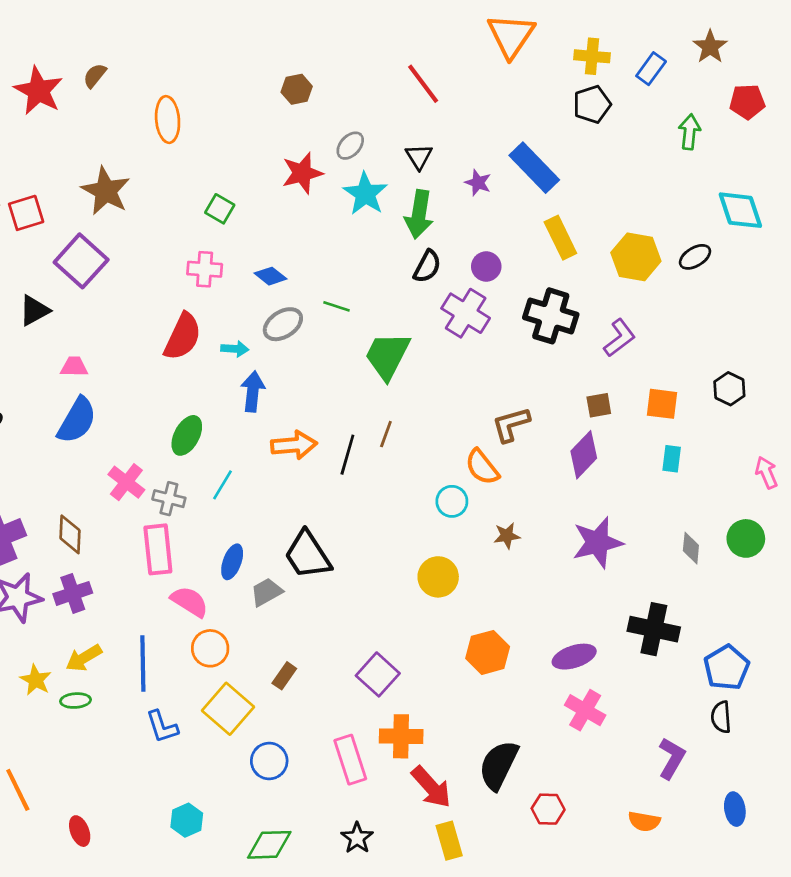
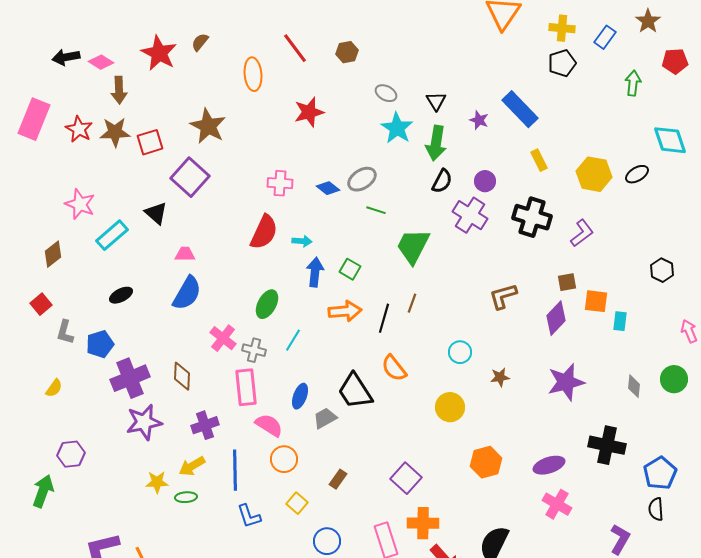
red line: (423, 84) -> (295, 48), moved
gray ellipse: (350, 146) -> (386, 93), turned 75
red star: (302, 173) -> (309, 112), moved
green square: (220, 209) -> (350, 269), moved
yellow rectangle: (560, 238) -> (539, 160), size x0.7
black triangle: (34, 310) -> (156, 213), turned -50
gray ellipse: (283, 324) -> (362, 179), moved
orange square: (662, 404) -> (596, 301), moved
orange semicircle: (482, 467) -> (394, 368), moved
purple cross: (73, 593) -> (205, 425), moved
yellow star: (36, 680) -> (157, 482), turned -30
yellow square: (228, 709) -> (297, 503), size x0.6

